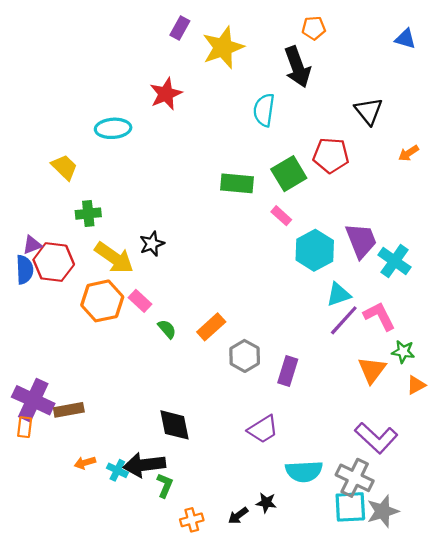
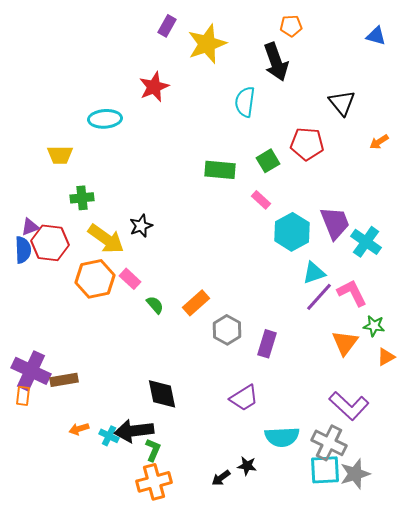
yellow trapezoid: (64, 167) -> (60, 155), turned 136
green square: (289, 174) -> (268, 161), size x0.7
orange cross: (192, 520) -> (154, 482), moved, size x1.6

